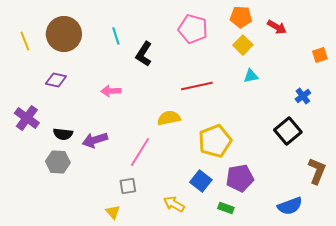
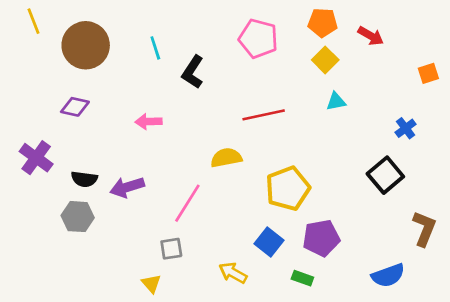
yellow line: (25, 41) -> (33, 21), moved

